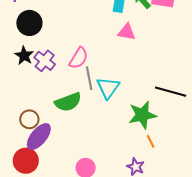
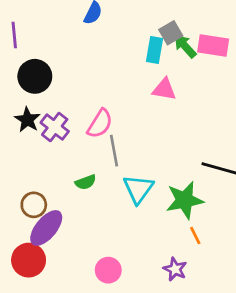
cyan triangle: (108, 88) -> (138, 189), moved
green semicircle: (68, 102) -> (86, 182), size x0.6

